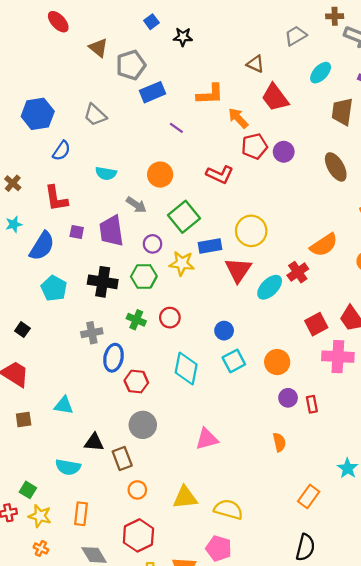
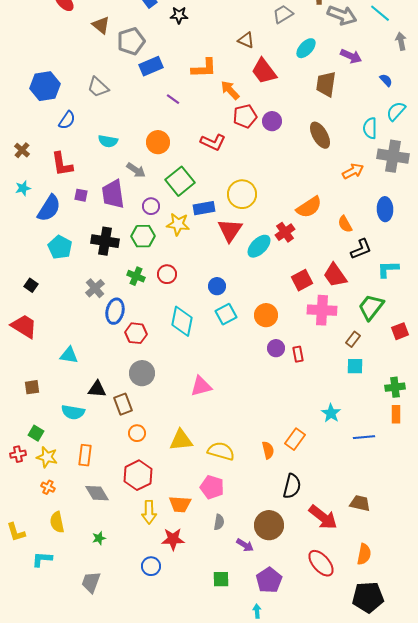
gray cross: (92, 333) -> (95, 288), turned -30
brown square: (24, 419) -> (32, 387), moved
orange semicircle: (279, 442) -> (268, 450), moved

